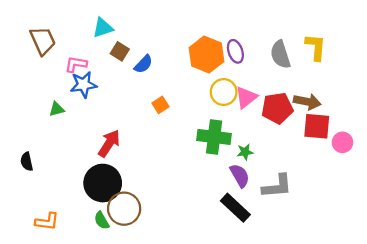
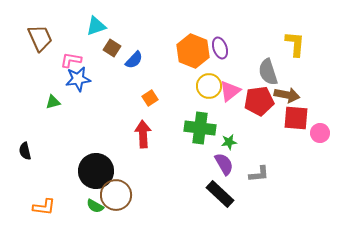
gray semicircle: (280, 55) -> (268, 72), moved
red arrow: (109, 143) -> (143, 134), moved, turned -36
gray L-shape: (277, 186) -> (259, 174), size x0.7
green semicircle: (102, 220) -> (95, 206), turned -30

